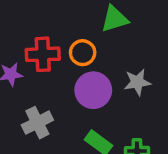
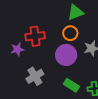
orange circle: (83, 53) -> (70, 33), moved

